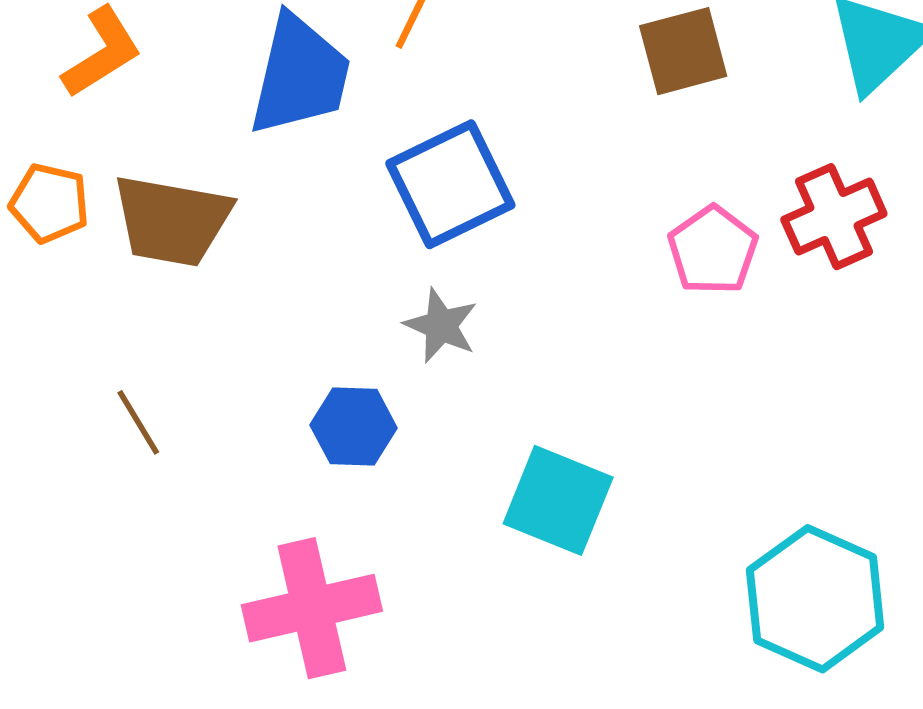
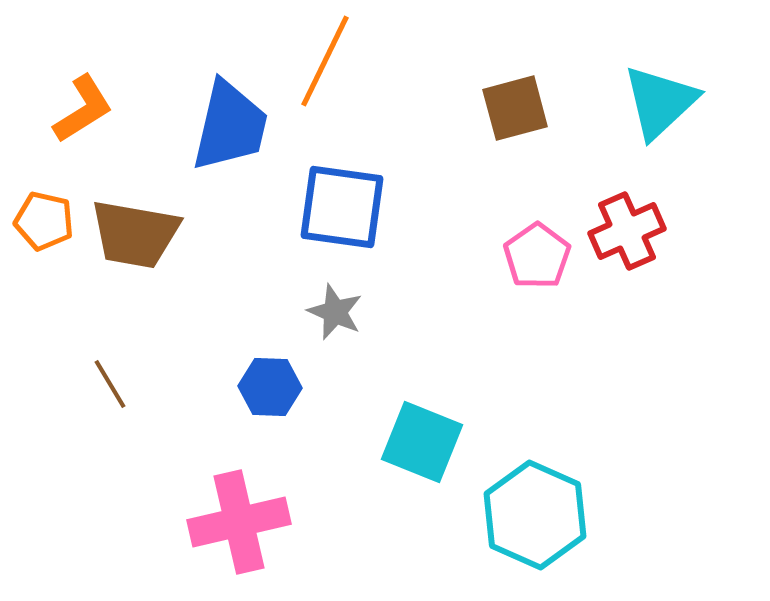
blue square: (450, 184) -> (342, 207), turned 34
cyan hexagon: (815, 599) -> (535, 515), moved

